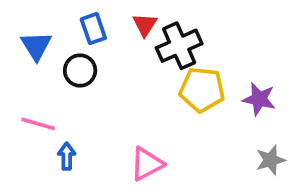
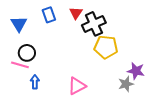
black circle: (80, 70) -> (27, 53), moved
purple star: (259, 99) -> (136, 71), moved
gray star: (271, 160) -> (126, 84), moved

